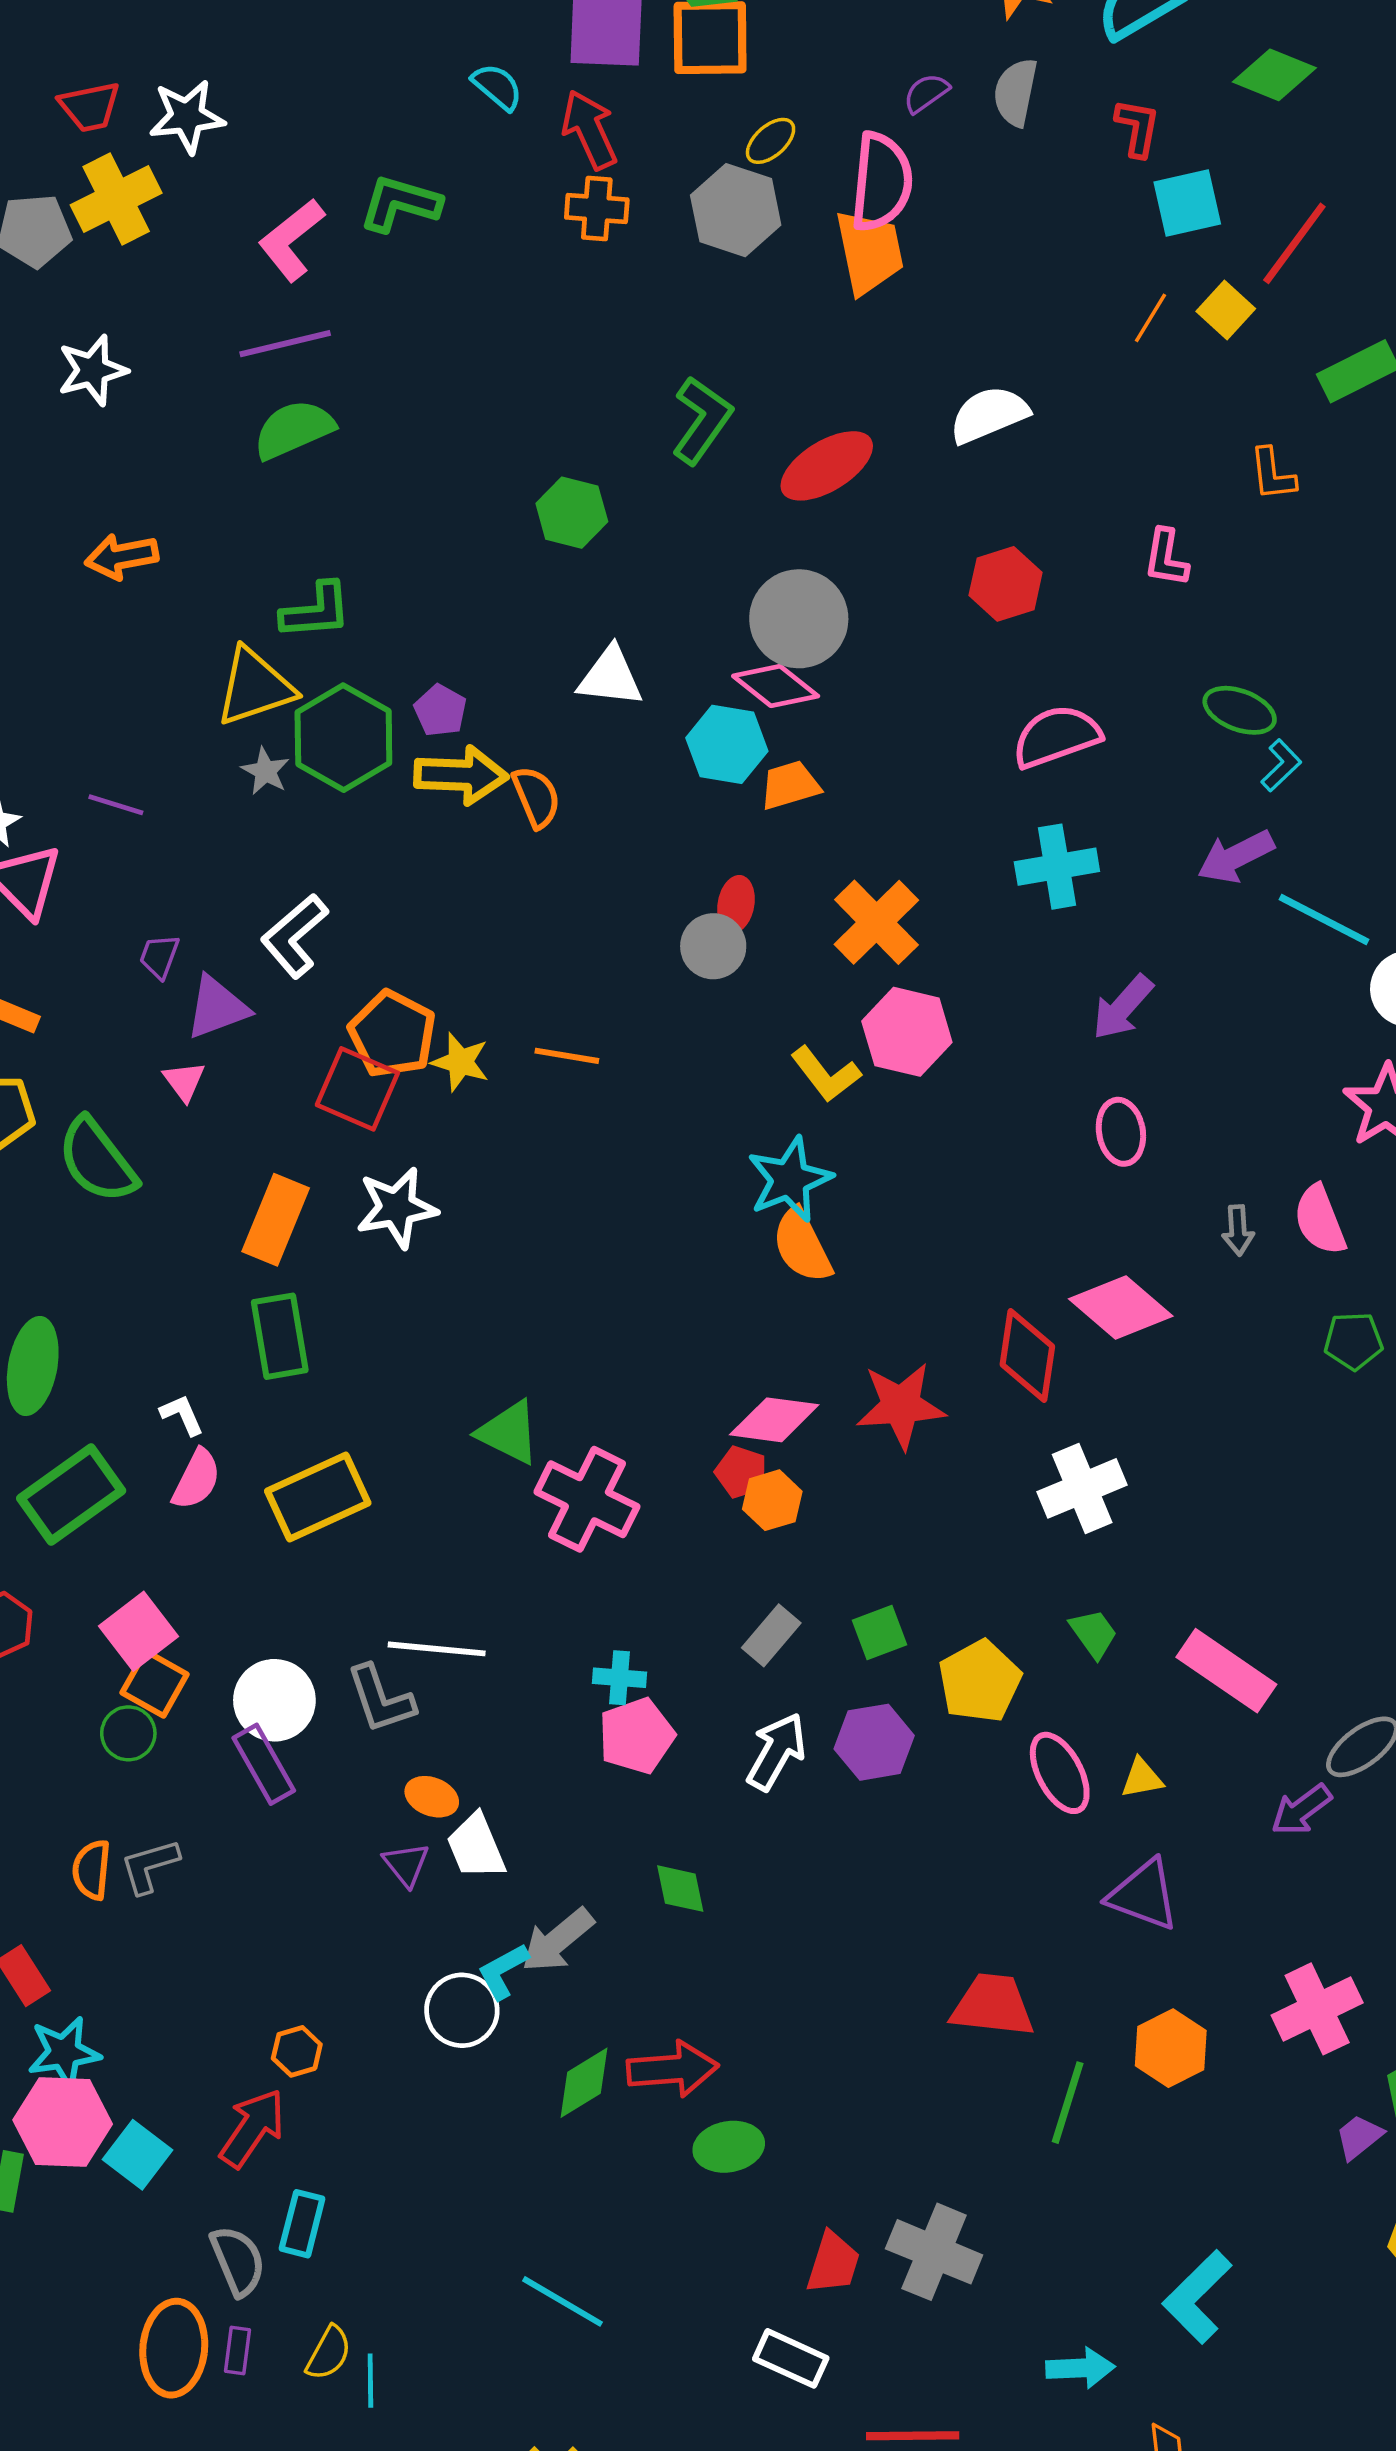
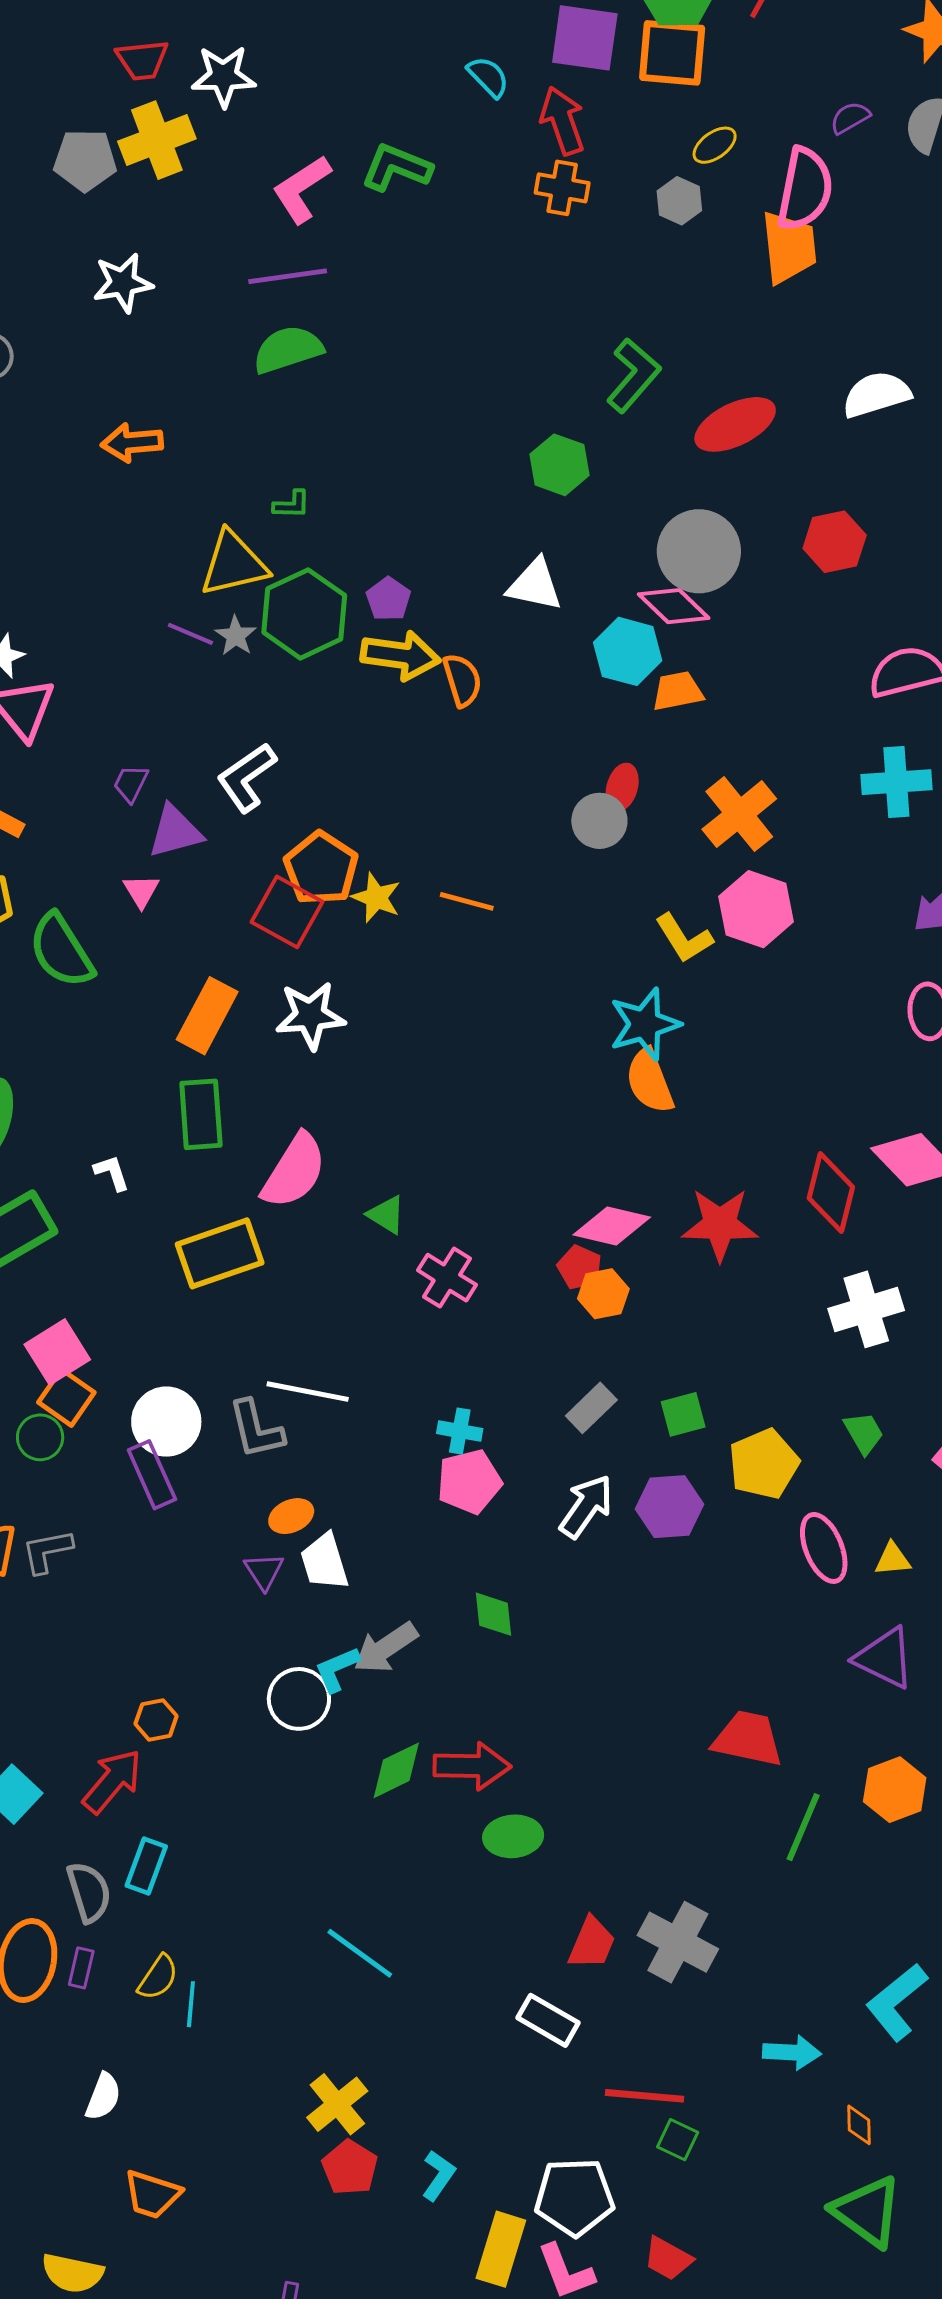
gray hexagon: (736, 210) -> (679, 201), size x0.6
green hexagon: (572, 513) -> (560, 465), moved
red hexagon: (1006, 584) -> (835, 542), moved
green L-shape: (316, 611) -> (292, 505), size x0.6
purple line: (116, 805) -> (190, 634), moved
green triangle: (509, 1432) -> (386, 1215), size x0.7
pink semicircle: (196, 1479) -> (294, 1171), moved, size x1.5
pink cross: (587, 1499) -> (447, 1278), size x0.7
orange ellipse: (432, 1797) -> (291, 1516), turned -51

